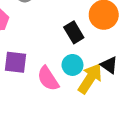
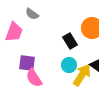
pink semicircle: (48, 79) -> (34, 78), moved

